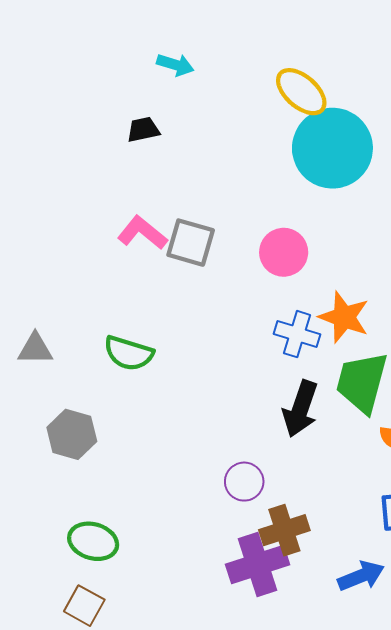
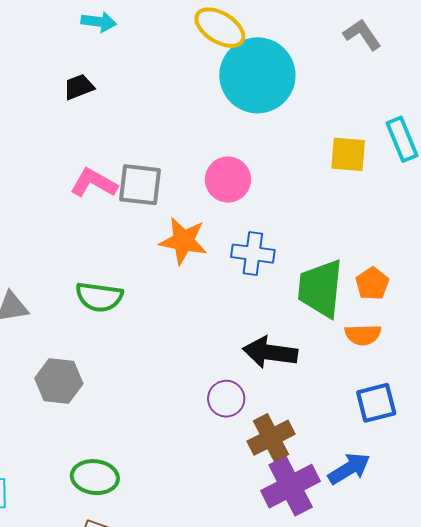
orange star: (344, 317) -> (183, 241), moved
black arrow: (300, 409) -> (270, 352), moved, turned 88
purple cross: (258, 564) -> (291, 486), moved

